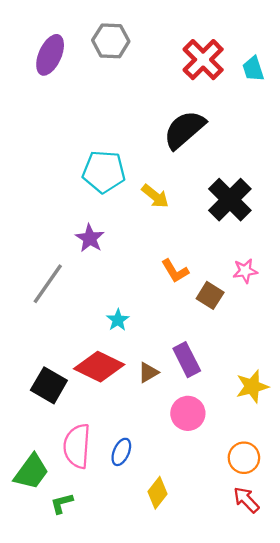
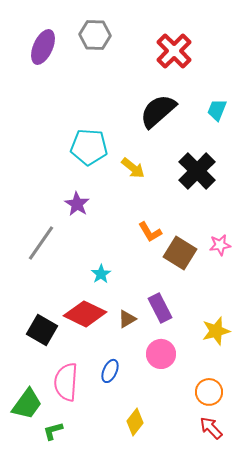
cyan trapezoid: (253, 69) -> (217, 110), moved, turned 40
pink star: (245, 271) -> (220, 245), moved
brown square: (210, 295) -> (180, 253), size x1.4
blue ellipse: (121, 452) -> (110, 371), moved

